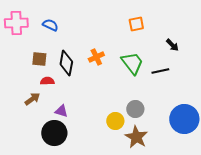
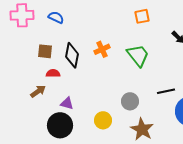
black line: (160, 71) -> (166, 91), moved
gray circle: (135, 109) -> (130, 101), moved
yellow circle: (115, 121) -> (103, 120), moved

